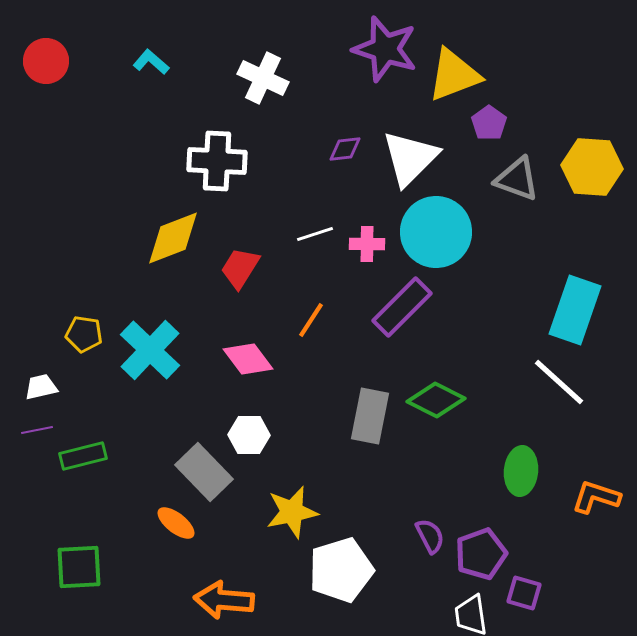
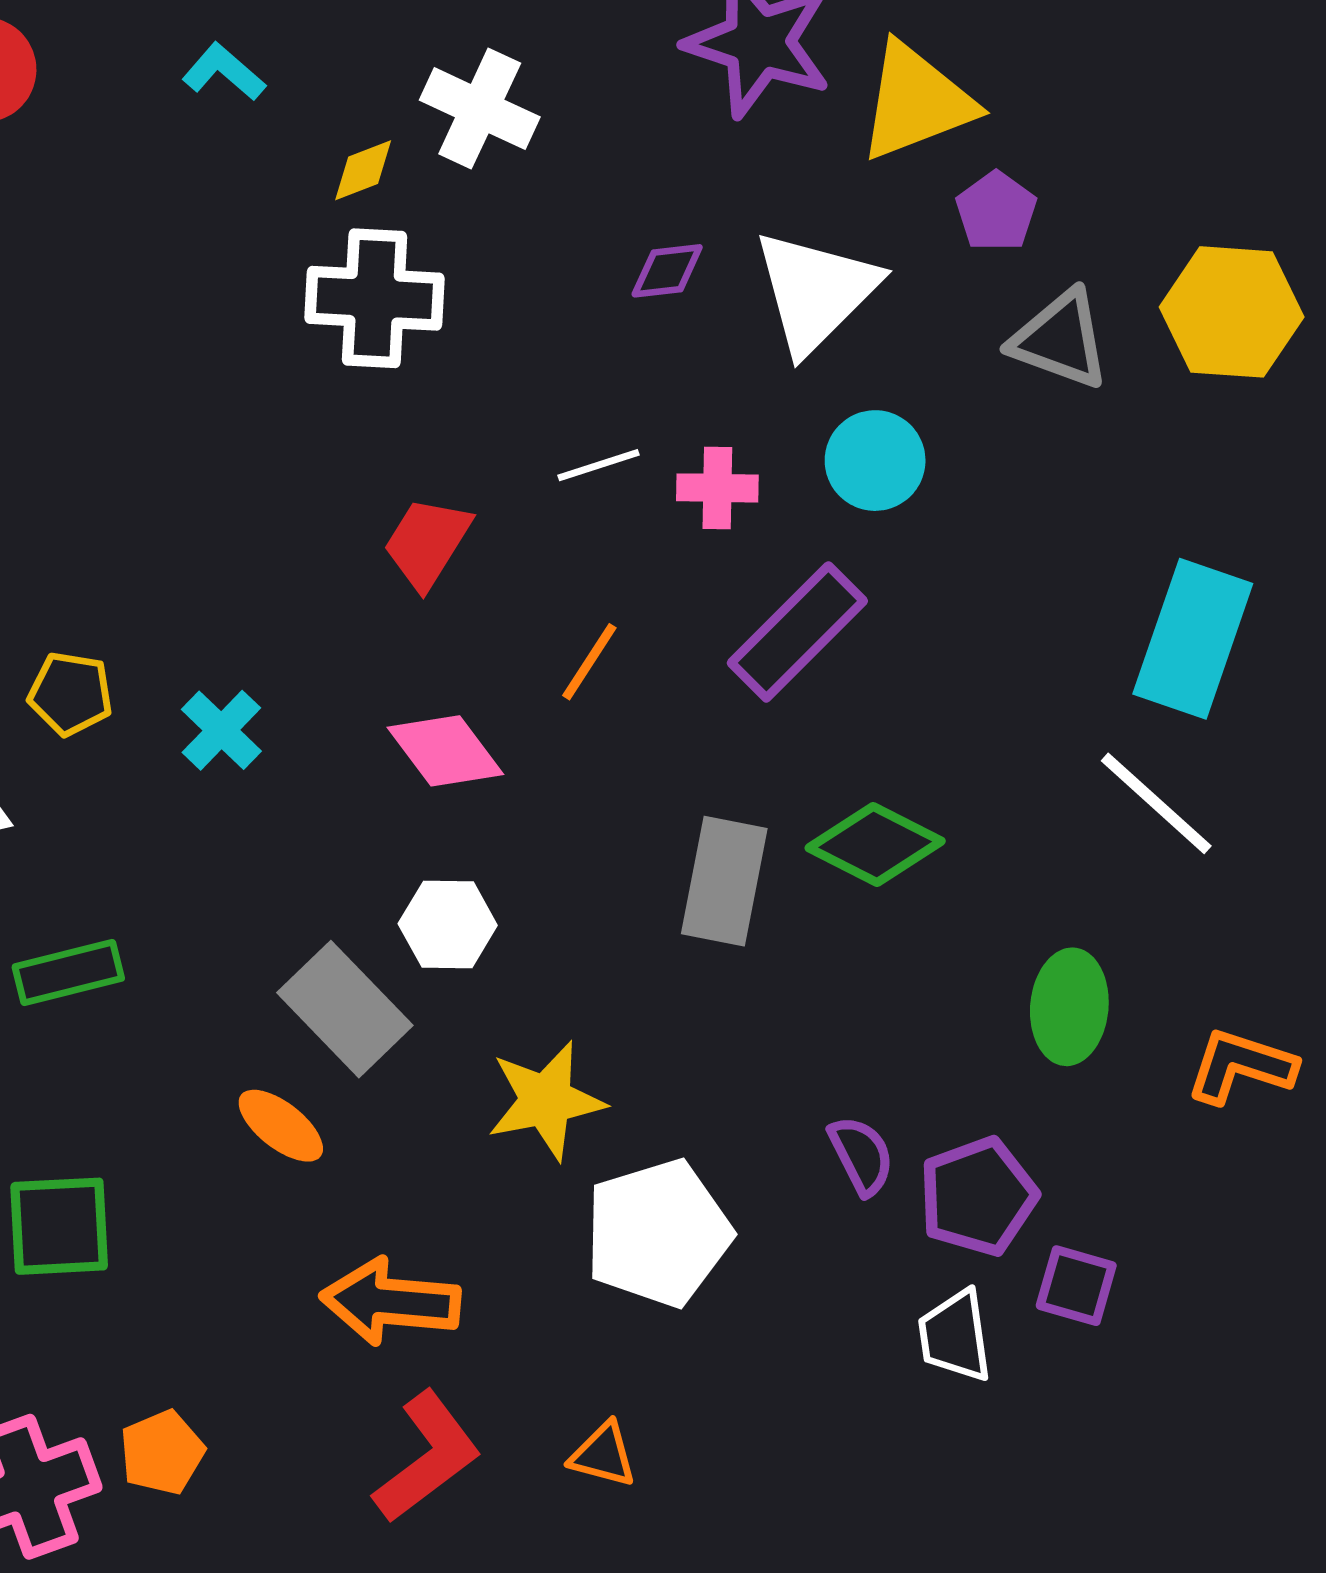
cyan circle: (436, 232) -> (875, 461), size x0.6
yellow diamond: (173, 238) -> (363, 170), moved, size x0.5
cyan cross: (150, 350) -> (221, 730), size x0.6

